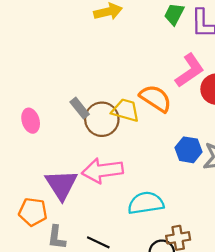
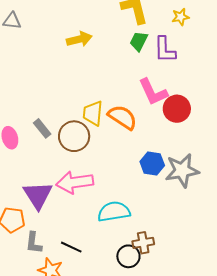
pink L-shape: (190, 70) -> (153, 92), turned 100
gray rectangle: (80, 108) -> (42, 128), moved
yellow trapezoid: (126, 110) -> (93, 113), moved, turned -100

